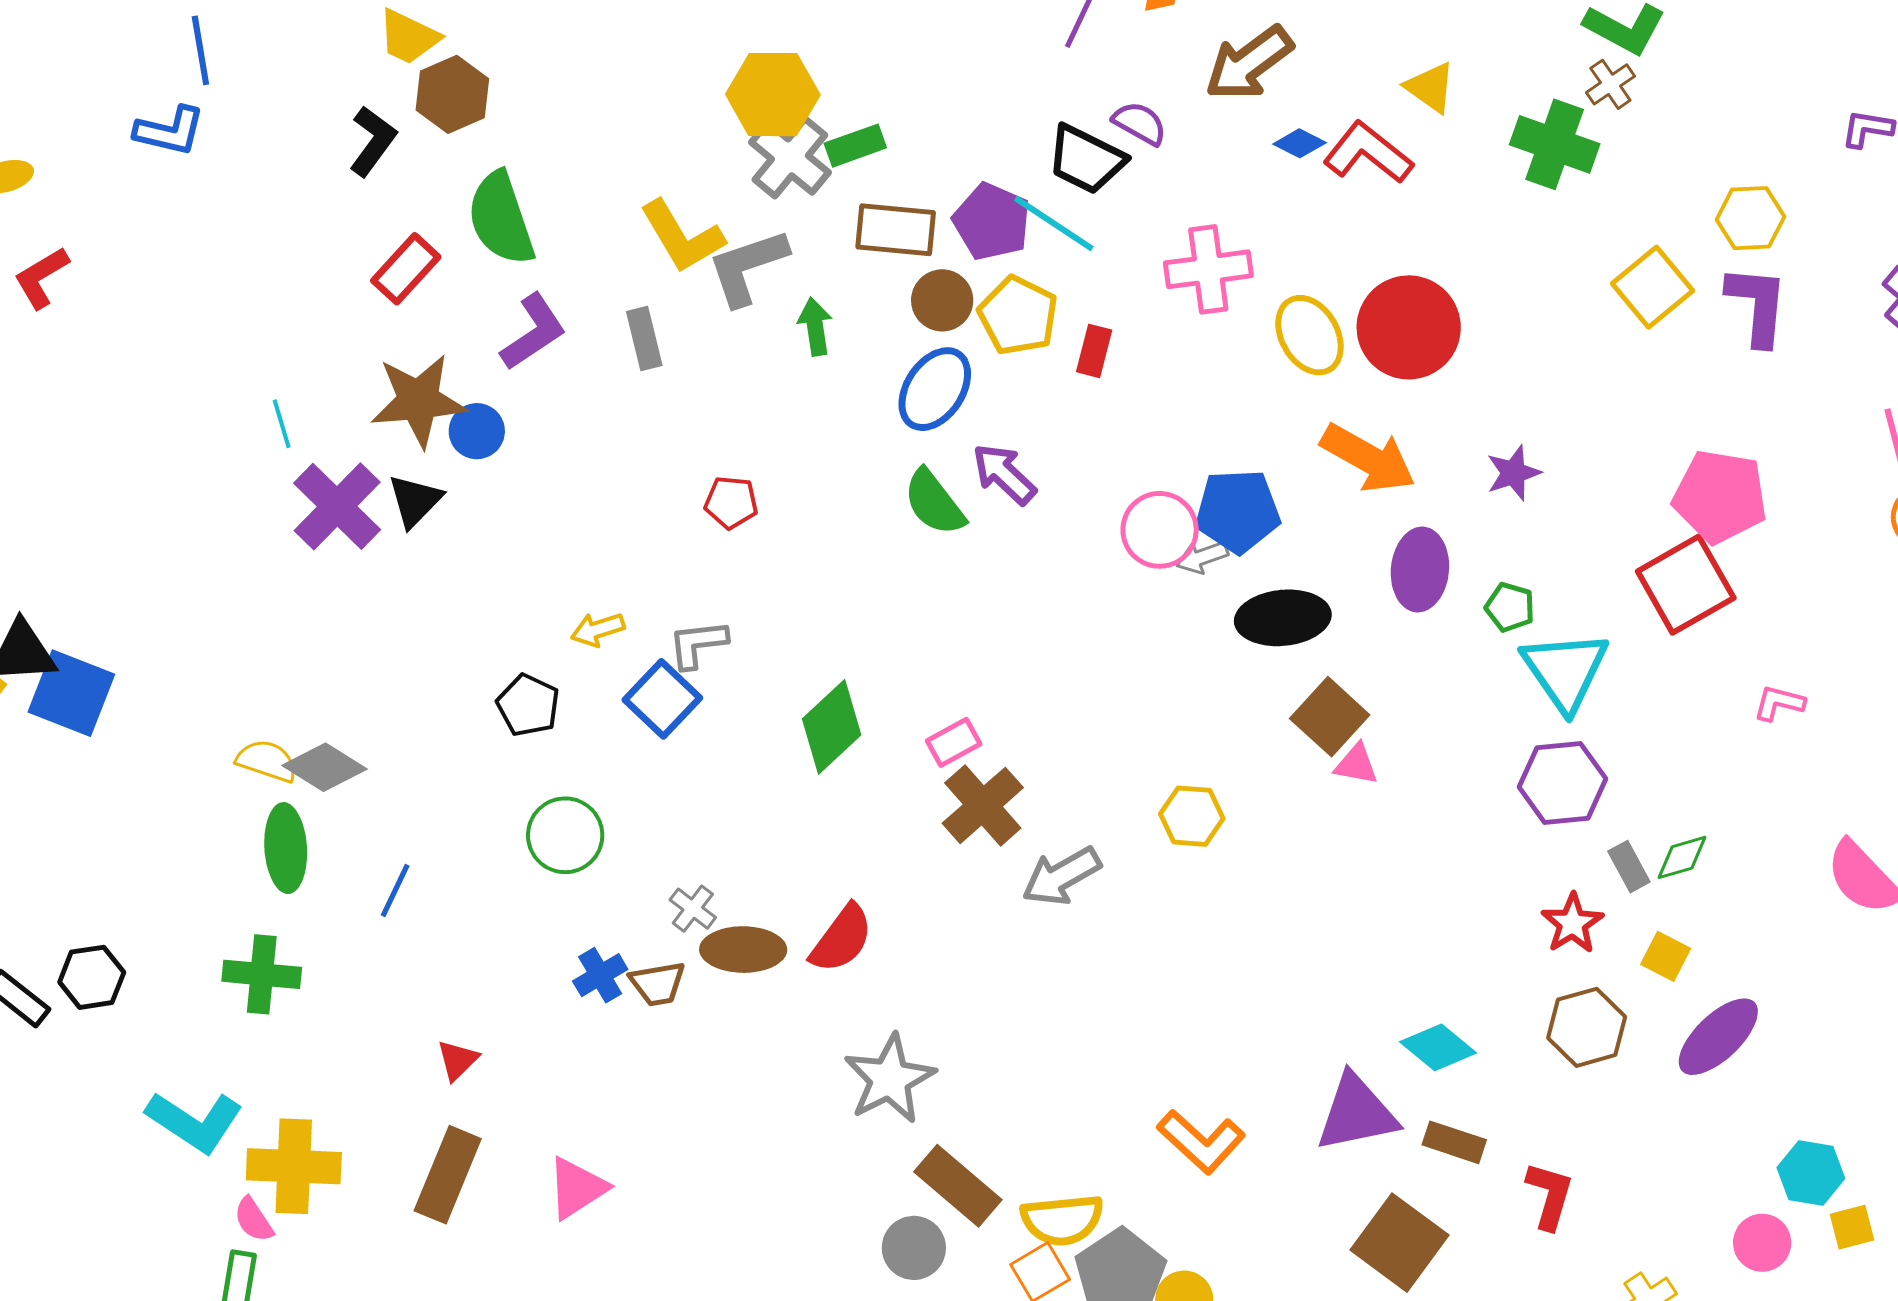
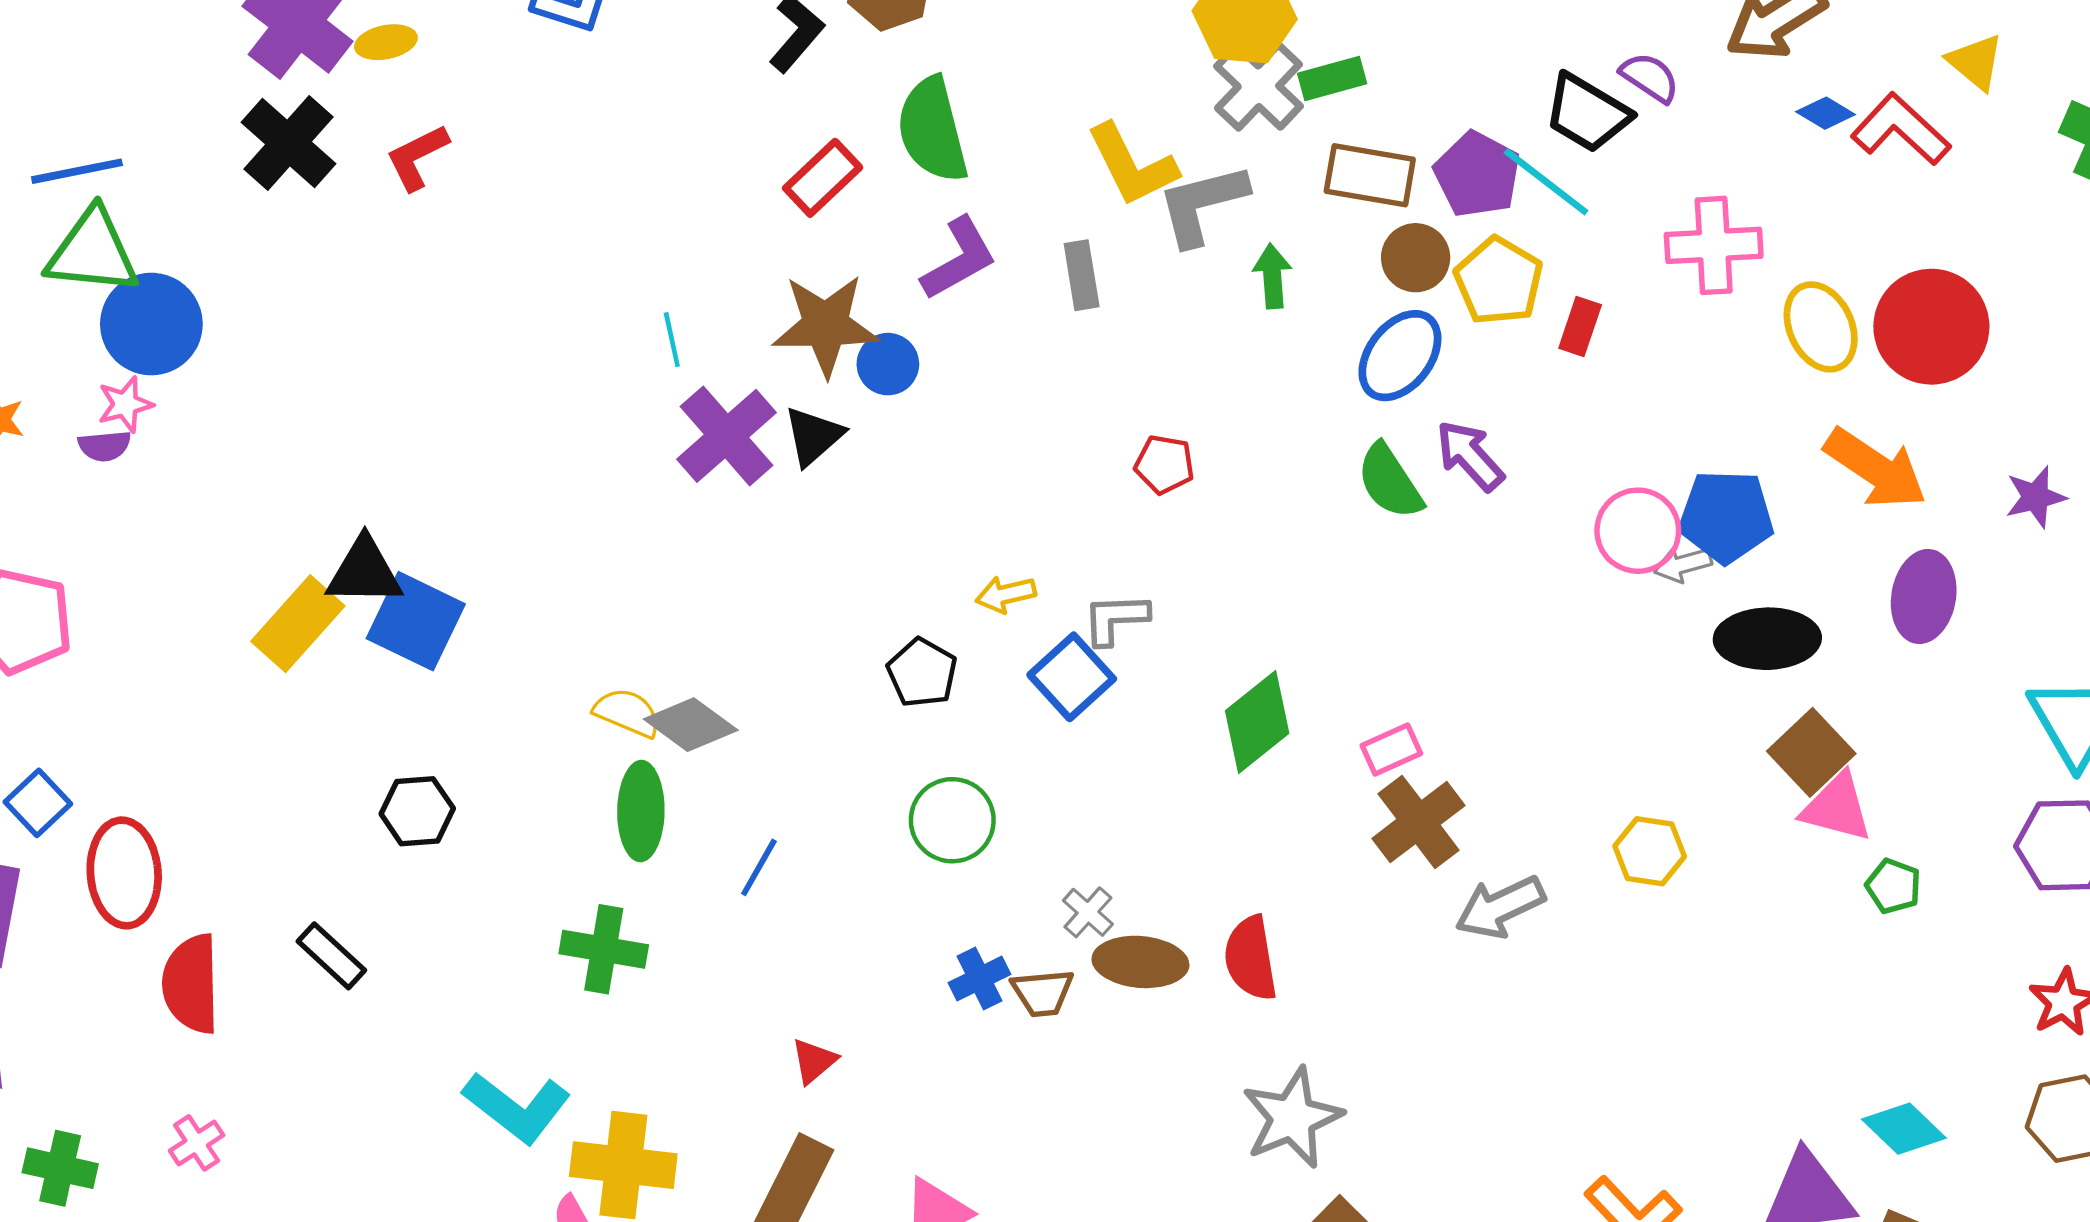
green pentagon: (1510, 607) -> (1893, 886), moved
pink triangle: (1356, 764) -> (1837, 808), size x1.5
red semicircle: (842, 939) -> (1251, 958), turned 130
black hexagon: (92, 977) -> (417, 811), moved

